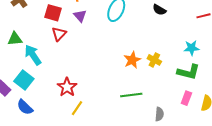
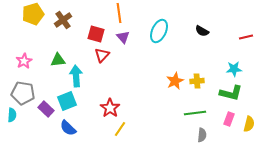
cyan arrow: (33, 55) -> (76, 76), turned 30
yellow cross: (154, 60) -> (197, 81), turned -32
cyan square: (24, 80) -> (67, 101), turned 30
green line: (131, 95) -> (195, 113), moved

